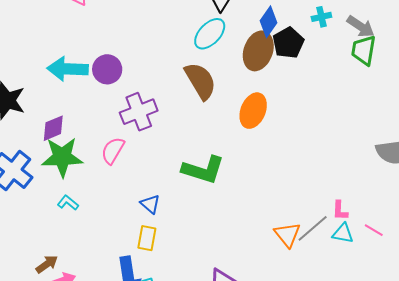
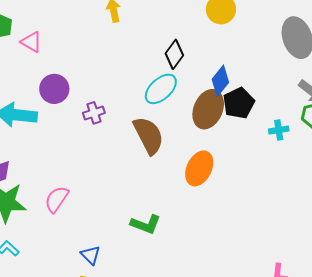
cyan cross: (321, 17) -> (279, 130), moved
purple circle: (107, 69) -> (54, 89), moved
purple cross: (139, 112) -> (94, 113), moved, size x0.6
green L-shape: (203, 170) -> (146, 224), size x0.7

